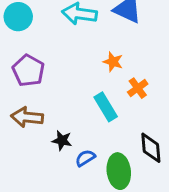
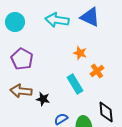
black star: (62, 140) -> (43, 99), moved

